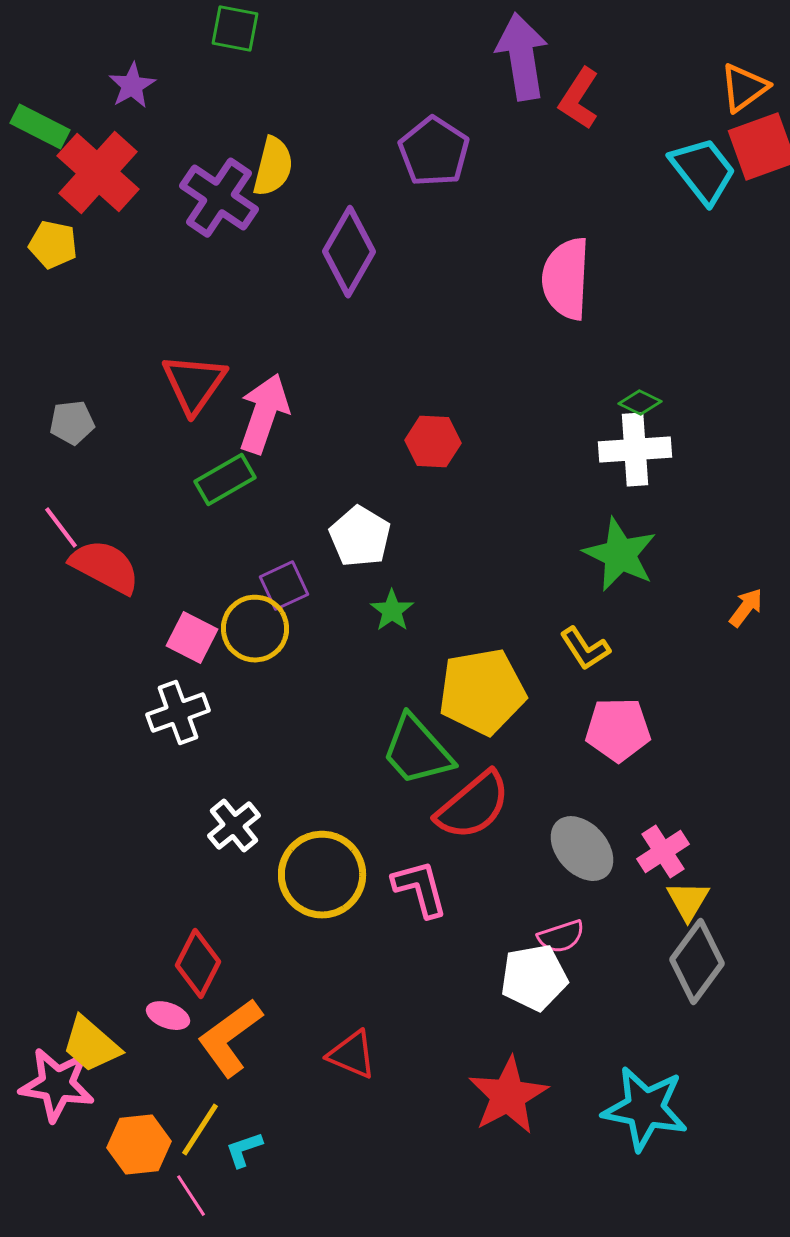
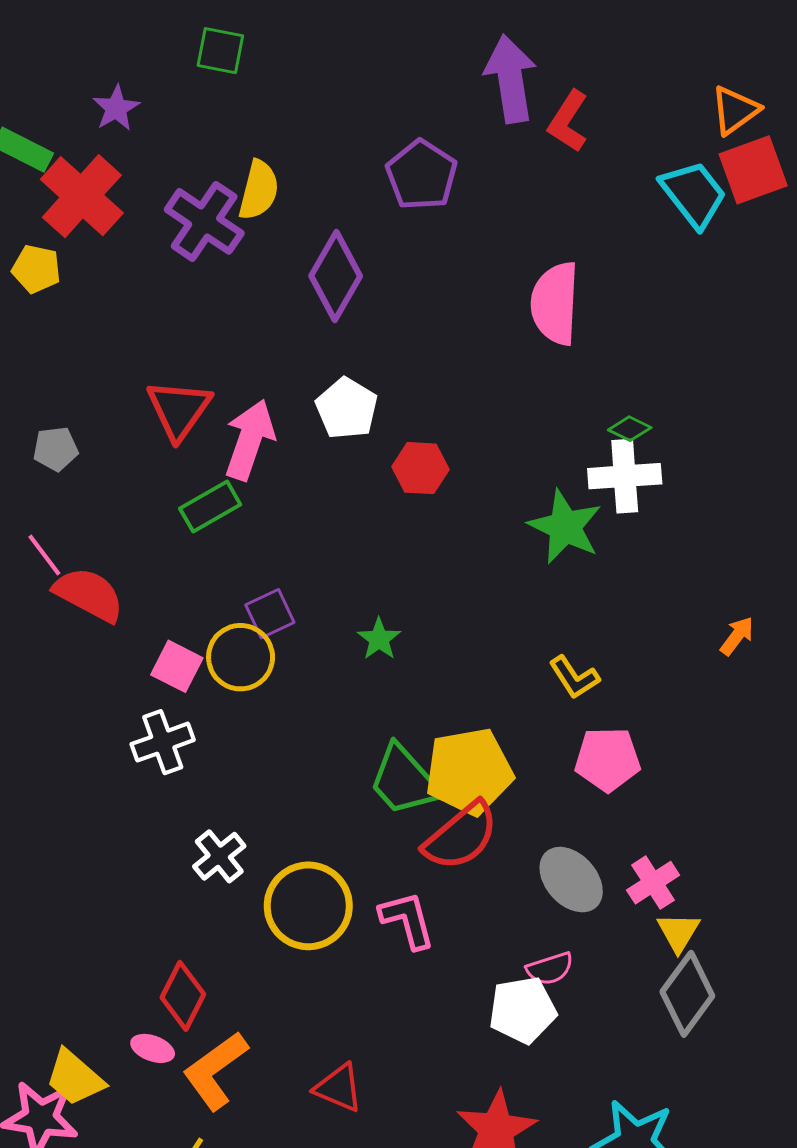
white pentagon: (360, 537) -> (347, 408), moved
green star: (620, 555) -> (565, 527), moved
yellow pentagon: (482, 692) -> (469, 771), moved

